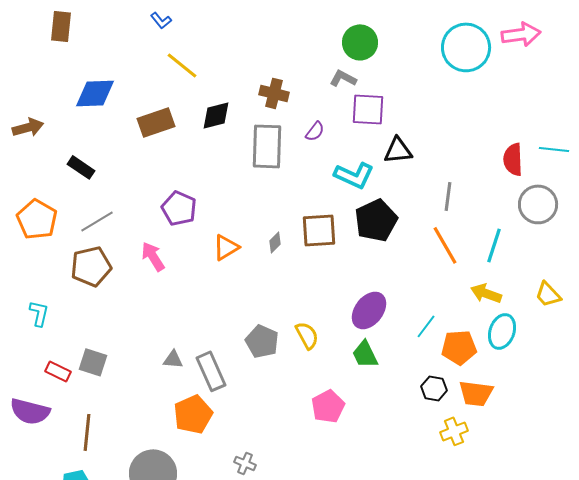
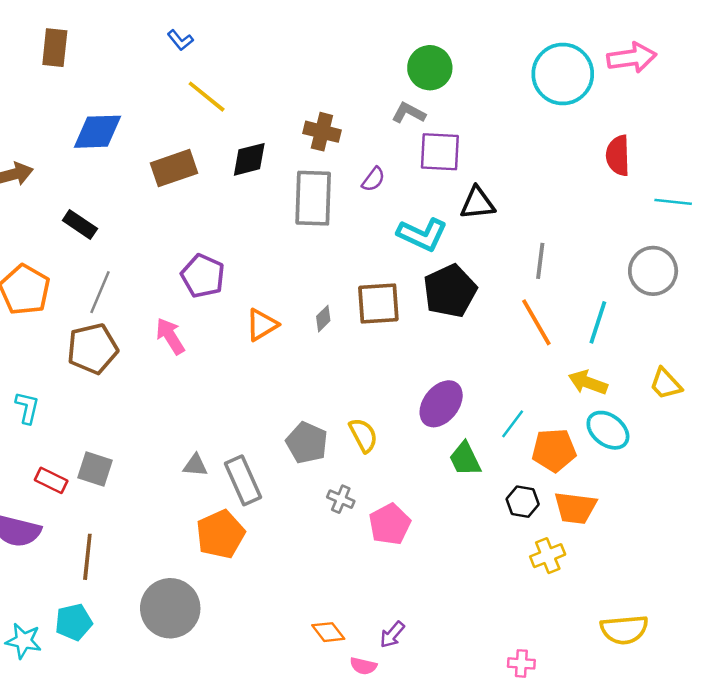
red semicircle: (513, 159) -> (618, 156), moved
gray line: (97, 221) -> (100, 292), turned -36
cyan ellipse: (502, 331) -> (608, 430), turned -72
green trapezoid: (365, 354) -> (465, 459), moved
gray cross: (245, 463) -> (341, 499), moved

